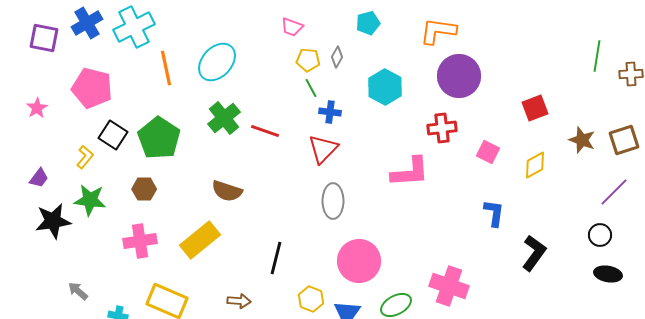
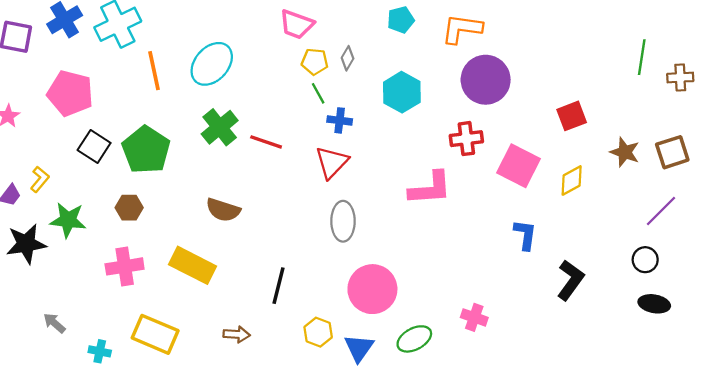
cyan pentagon: (368, 23) -> (401, 20), moved
pink trapezoid: (292, 27) -> (297, 24), size x1.4
pink square: (488, 152) -> (518, 166), size x1.6
yellow L-shape: (85, 157) -> (40, 179), moved
yellow rectangle: (200, 240) -> (192, 265), turned 66
pink cross: (449, 286) -> (474, 317), size x0.6

